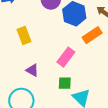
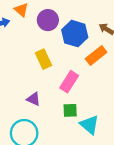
yellow rectangle: (24, 36) -> (43, 59), moved

